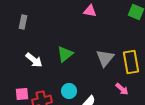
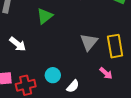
green triangle: (65, 54) -> (45, 16), moved

